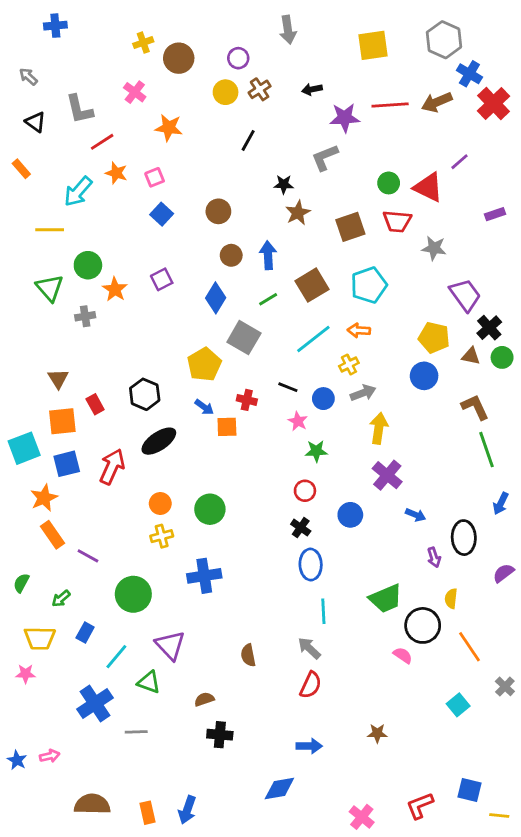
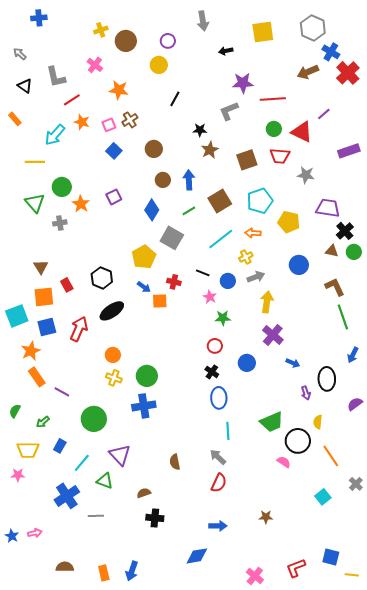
brown cross: (260, 89) -> (130, 120), moved
black arrow: (312, 89) -> (226, 51), moved
red line: (390, 105) -> (273, 99), moved
purple rectangle: (495, 214) -> (349, 151), size x1.5
purple trapezoid: (465, 295) -> (328, 208), turned -45
yellow pentagon: (434, 338) -> (289, 222), moved
green circle: (210, 509) -> (147, 376), moved
yellow cross: (162, 536) -> (114, 378), turned 35
brown semicircle: (92, 804) -> (65, 567), size x0.7

